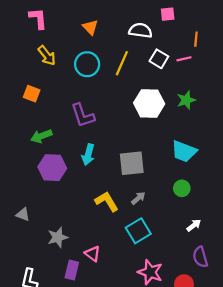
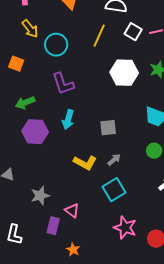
cyan circle: (87, 64) -> (56, 45), moved
gray square: (132, 163) -> (108, 128), size x0.7
yellow L-shape: (107, 201) -> (85, 163), turned 150

